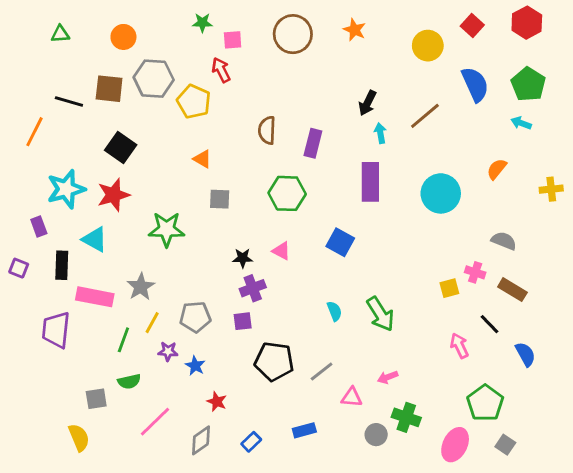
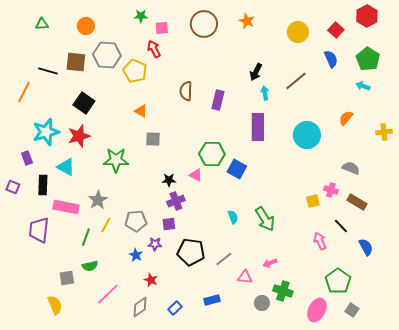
red square: (472, 25) -> (336, 30), moved
blue semicircle: (475, 84) -> (331, 59), size x0.7
green hexagon: (287, 193) -> (212, 154), moved
purple star: (168, 351) -> (155, 244), moved

